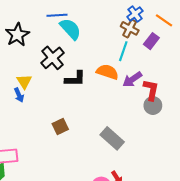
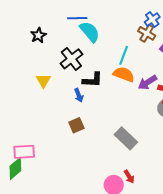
black star: (17, 35) -> (38, 35), size x0.7
cyan line: (123, 51) -> (124, 55), moved
blue arrow: (19, 95) -> (79, 95), moved

